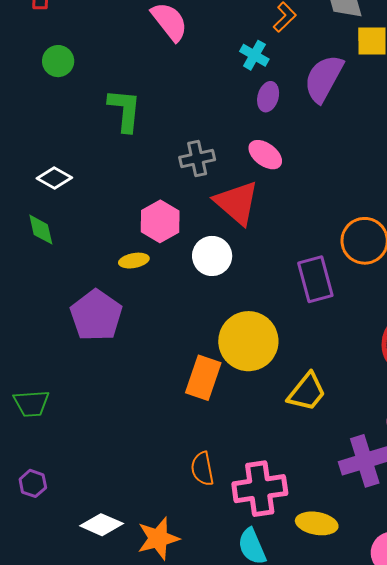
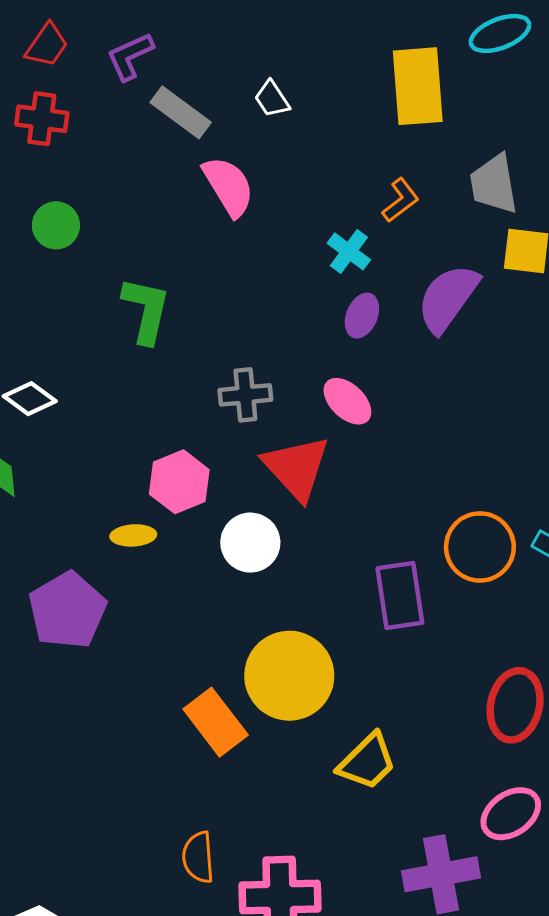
orange rectangle: (203, 378) -> (216, 722), turned -63

